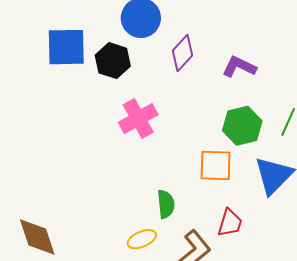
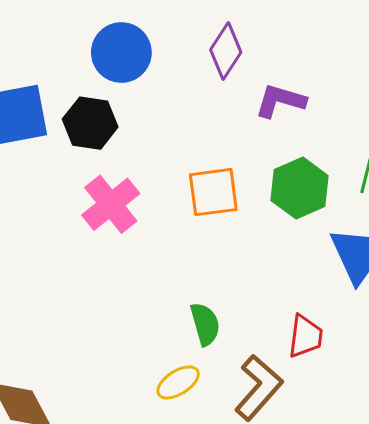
purple diamond: (182, 53) -> (226, 51), moved
pink cross: (138, 119) -> (111, 204), moved
orange square: (216, 165) -> (213, 192), moved

